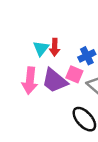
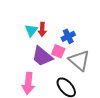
pink arrow: (30, 81) -> (28, 83), moved

